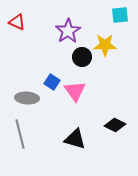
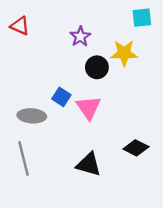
purple star: (68, 31) -> (80, 37), size x0.7

